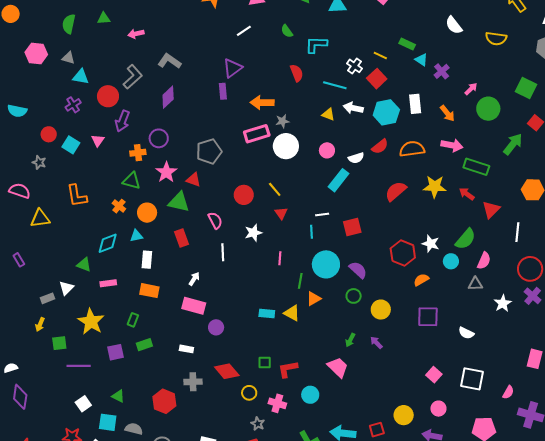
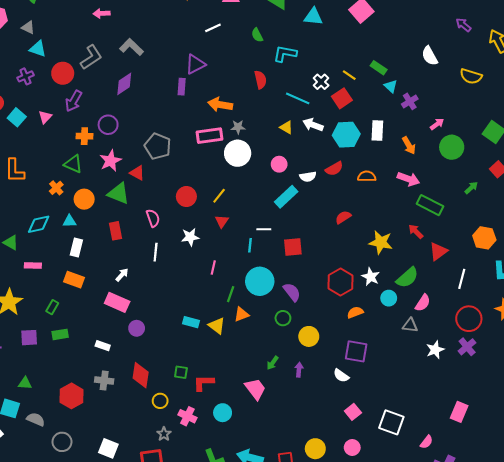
green arrow: (513, 144) -> (471, 188), size x0.6
orange semicircle: (412, 149) -> (367, 176), size x0.7
gray pentagon: (209, 151) -> (158, 146), turned 30
yellow star: (435, 187) -> (381, 242), moved
yellow line: (275, 189) -> (219, 196), turned 70
red semicircle: (396, 191) -> (343, 217), size x0.7
white semicircle: (466, 333) -> (341, 376), moved
purple arrow: (376, 343) -> (299, 370), turned 40
red diamond: (227, 371) -> (141, 375), turned 40
green triangle: (118, 396) -> (25, 383), turned -32

